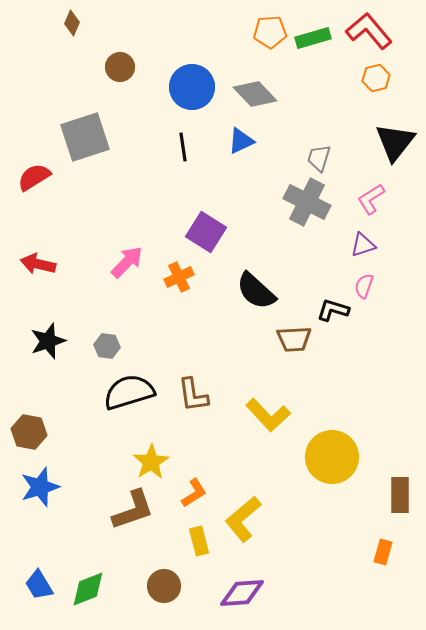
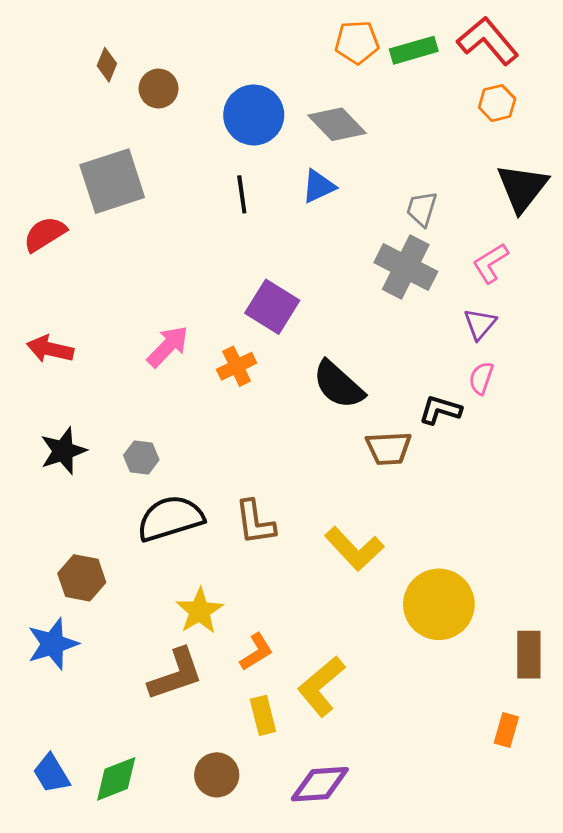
brown diamond: (72, 23) -> (107, 65), moved
purple triangle: (363, 245) -> (480, 324), turned -32
brown hexagon: (29, 432) -> (82, 578), moved

